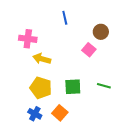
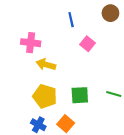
brown circle: (101, 32) -> (110, 13), moved
pink square: (89, 50) -> (87, 44), moved

